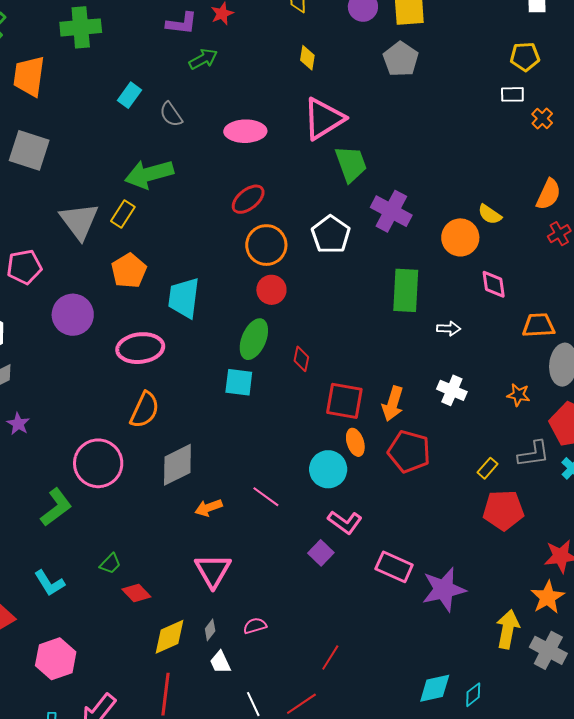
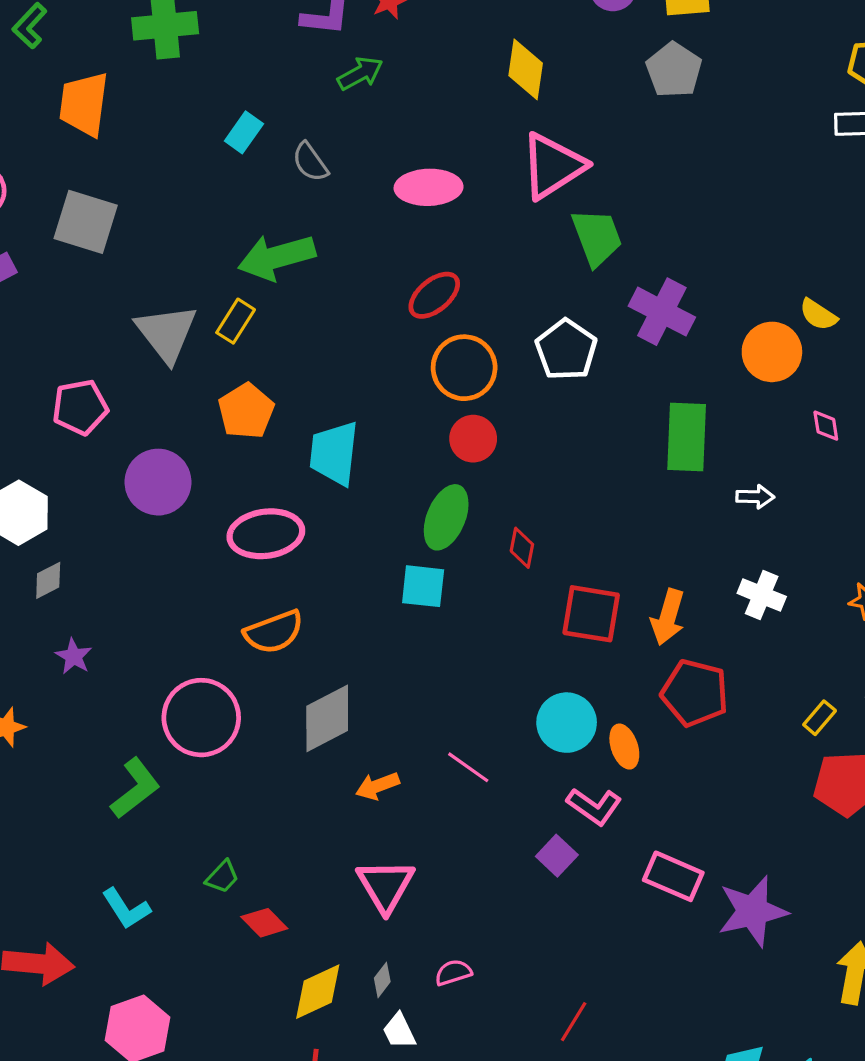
yellow diamond: (307, 58) -> (526, 69), size x1.5
pink diamond: (494, 284) -> (826, 426), size x0.7
orange semicircle: (145, 410) -> (274, 632), turned 45
orange ellipse: (355, 442) -> (624, 747), moved

